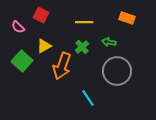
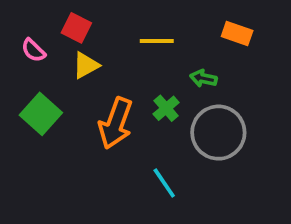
yellow triangle: (44, 46) -> (86, 65), moved
green cross: (82, 47) -> (166, 108), moved

